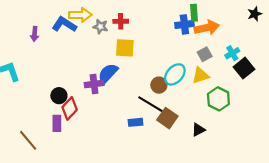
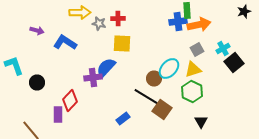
blue L-shape: (64, 24) -> (65, 42), moved
purple arrow: (35, 34) -> (37, 30), turned -80
black circle: (59, 96) -> (37, 82), moved
green hexagon: (218, 99) -> (192, 92), moved
blue rectangle: (136, 122) -> (123, 118), moved, turned -32
black triangle: (198, 130) -> (201, 122), moved, turned -32

